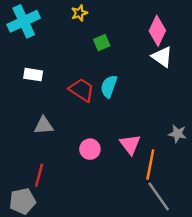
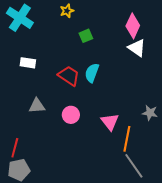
cyan cross: (24, 21) -> (20, 18), turned -32
pink circle: (90, 149) -> (71, 115), moved
red line: (39, 175) -> (15, 148), moved

